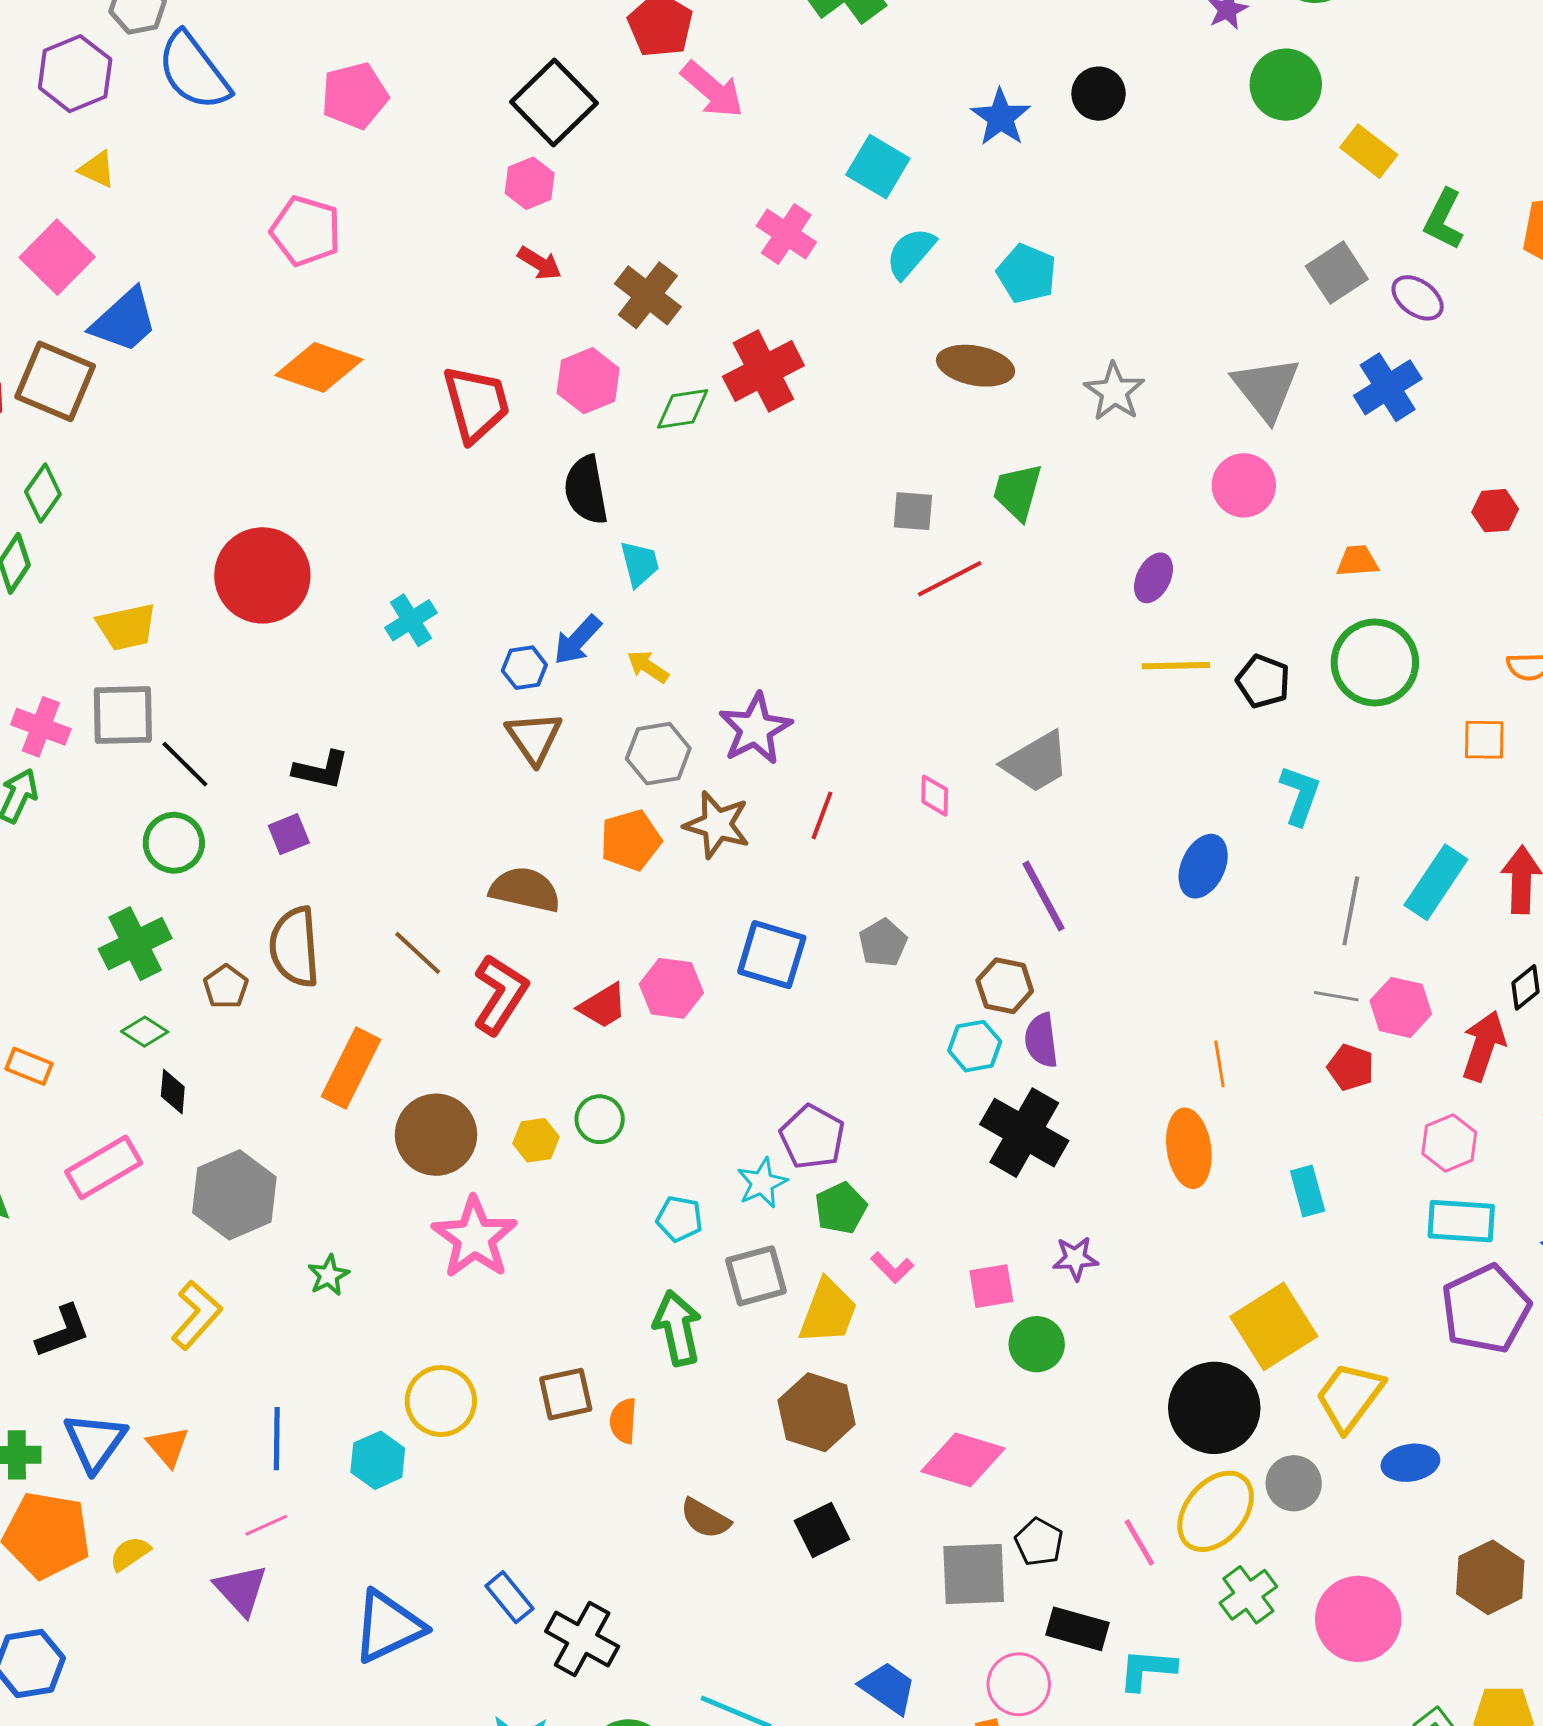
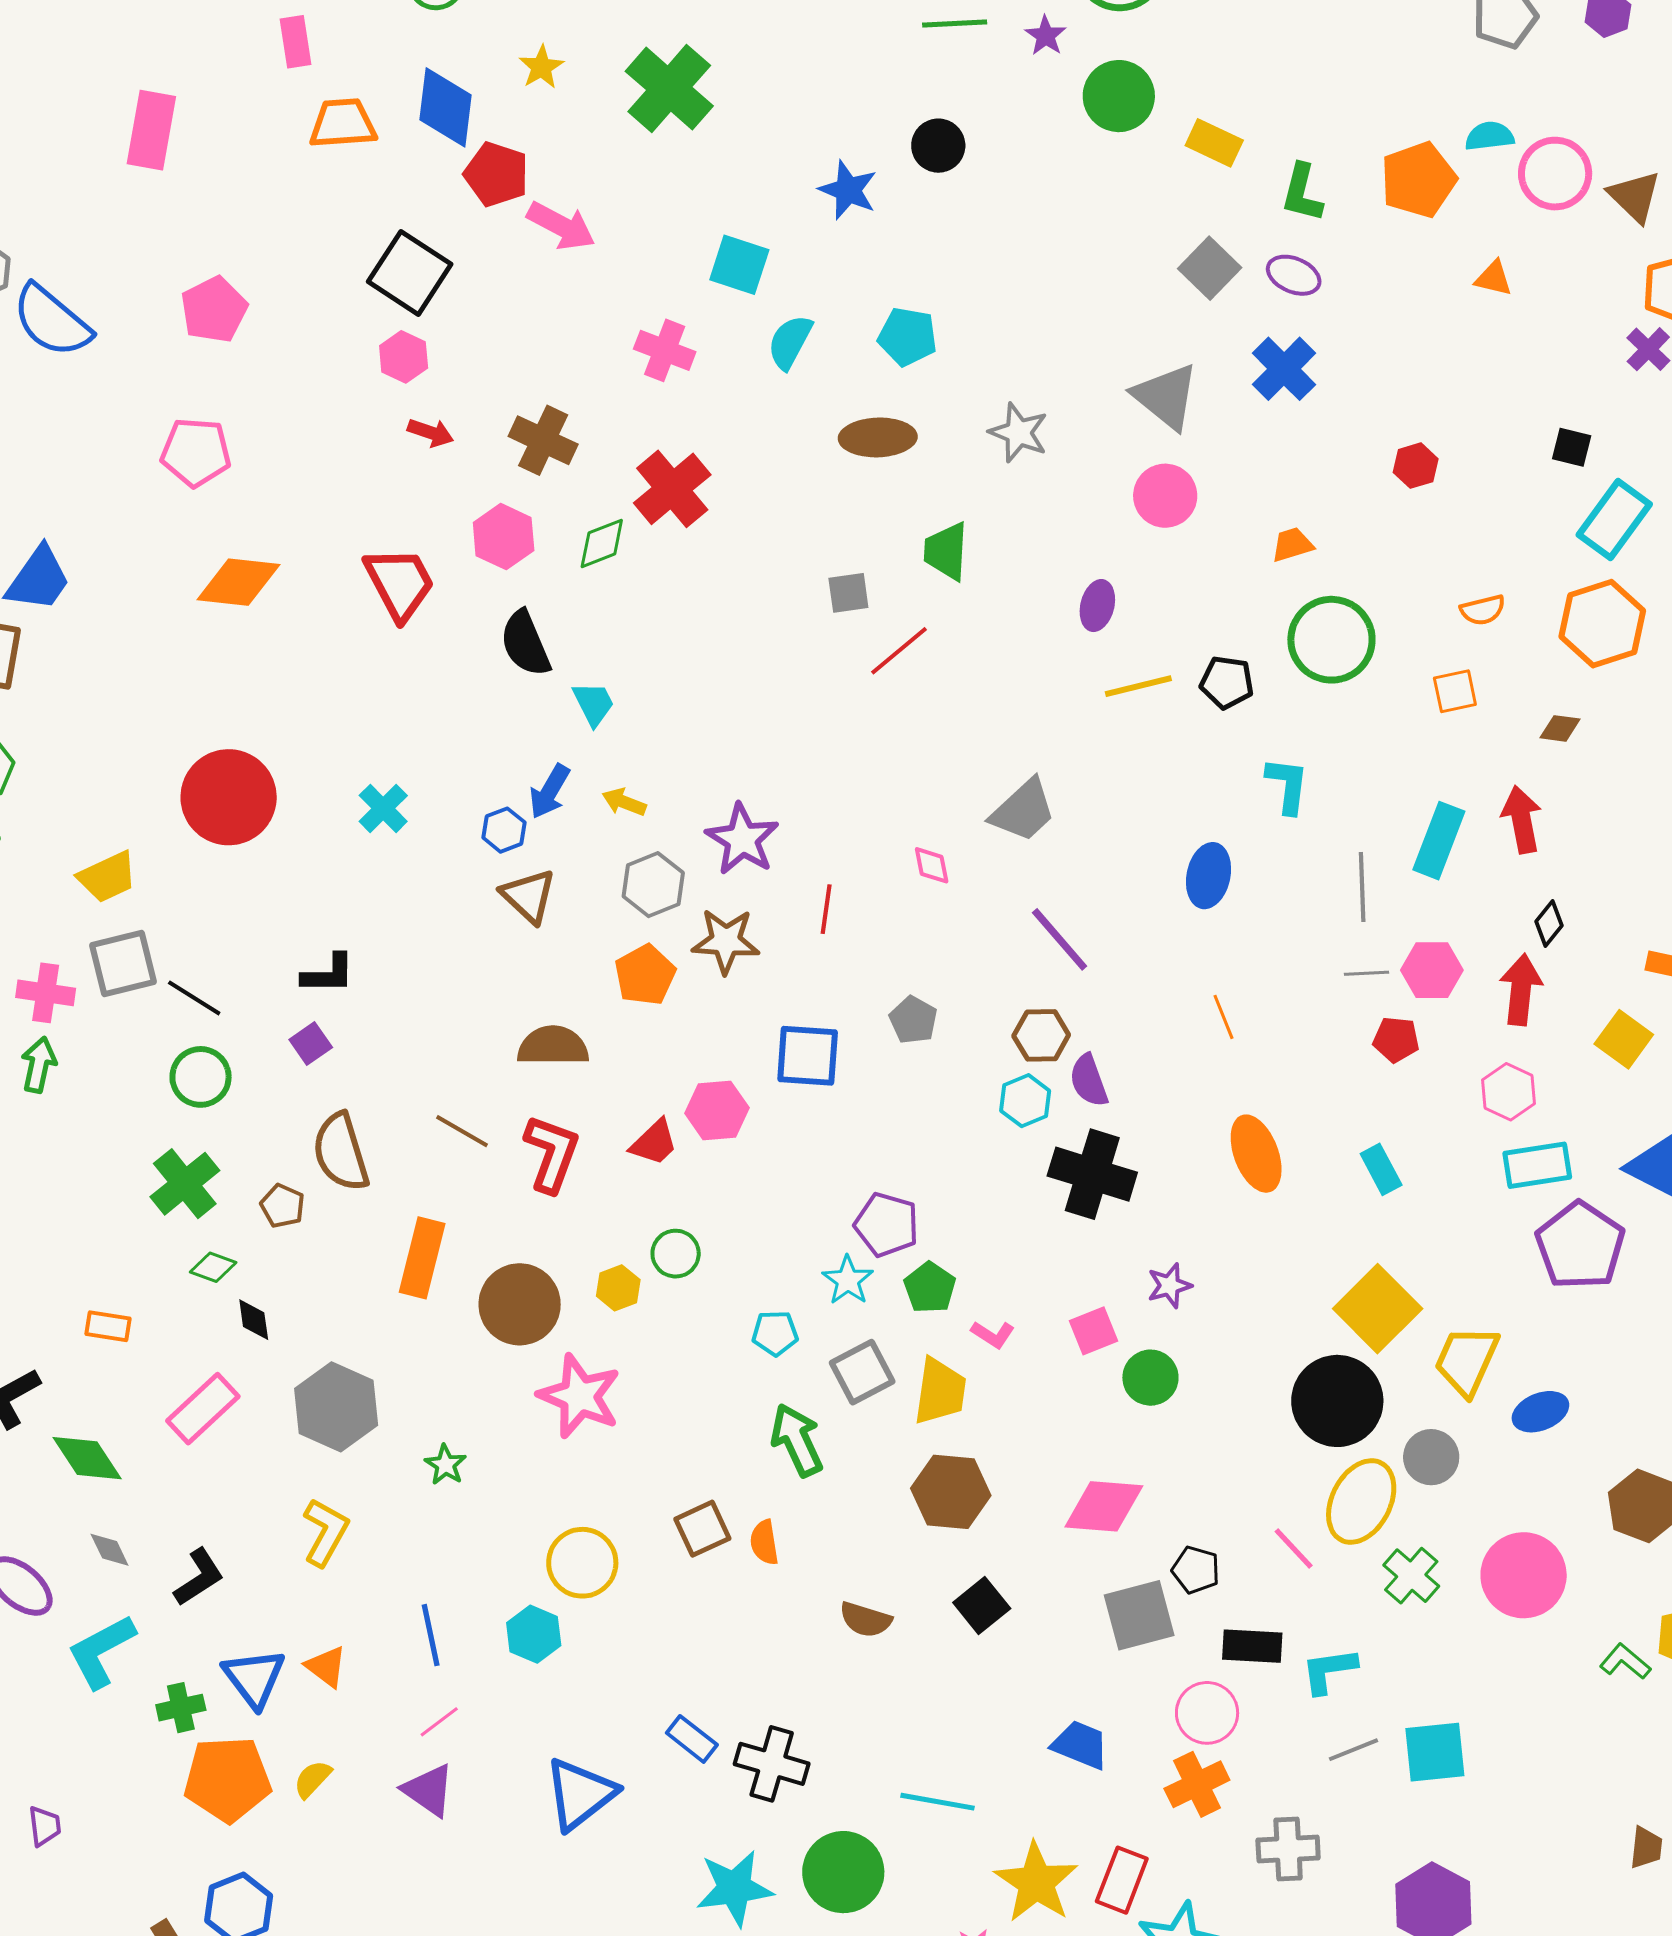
orange line: (1219, 1064) -> (1224, 1017), moved

